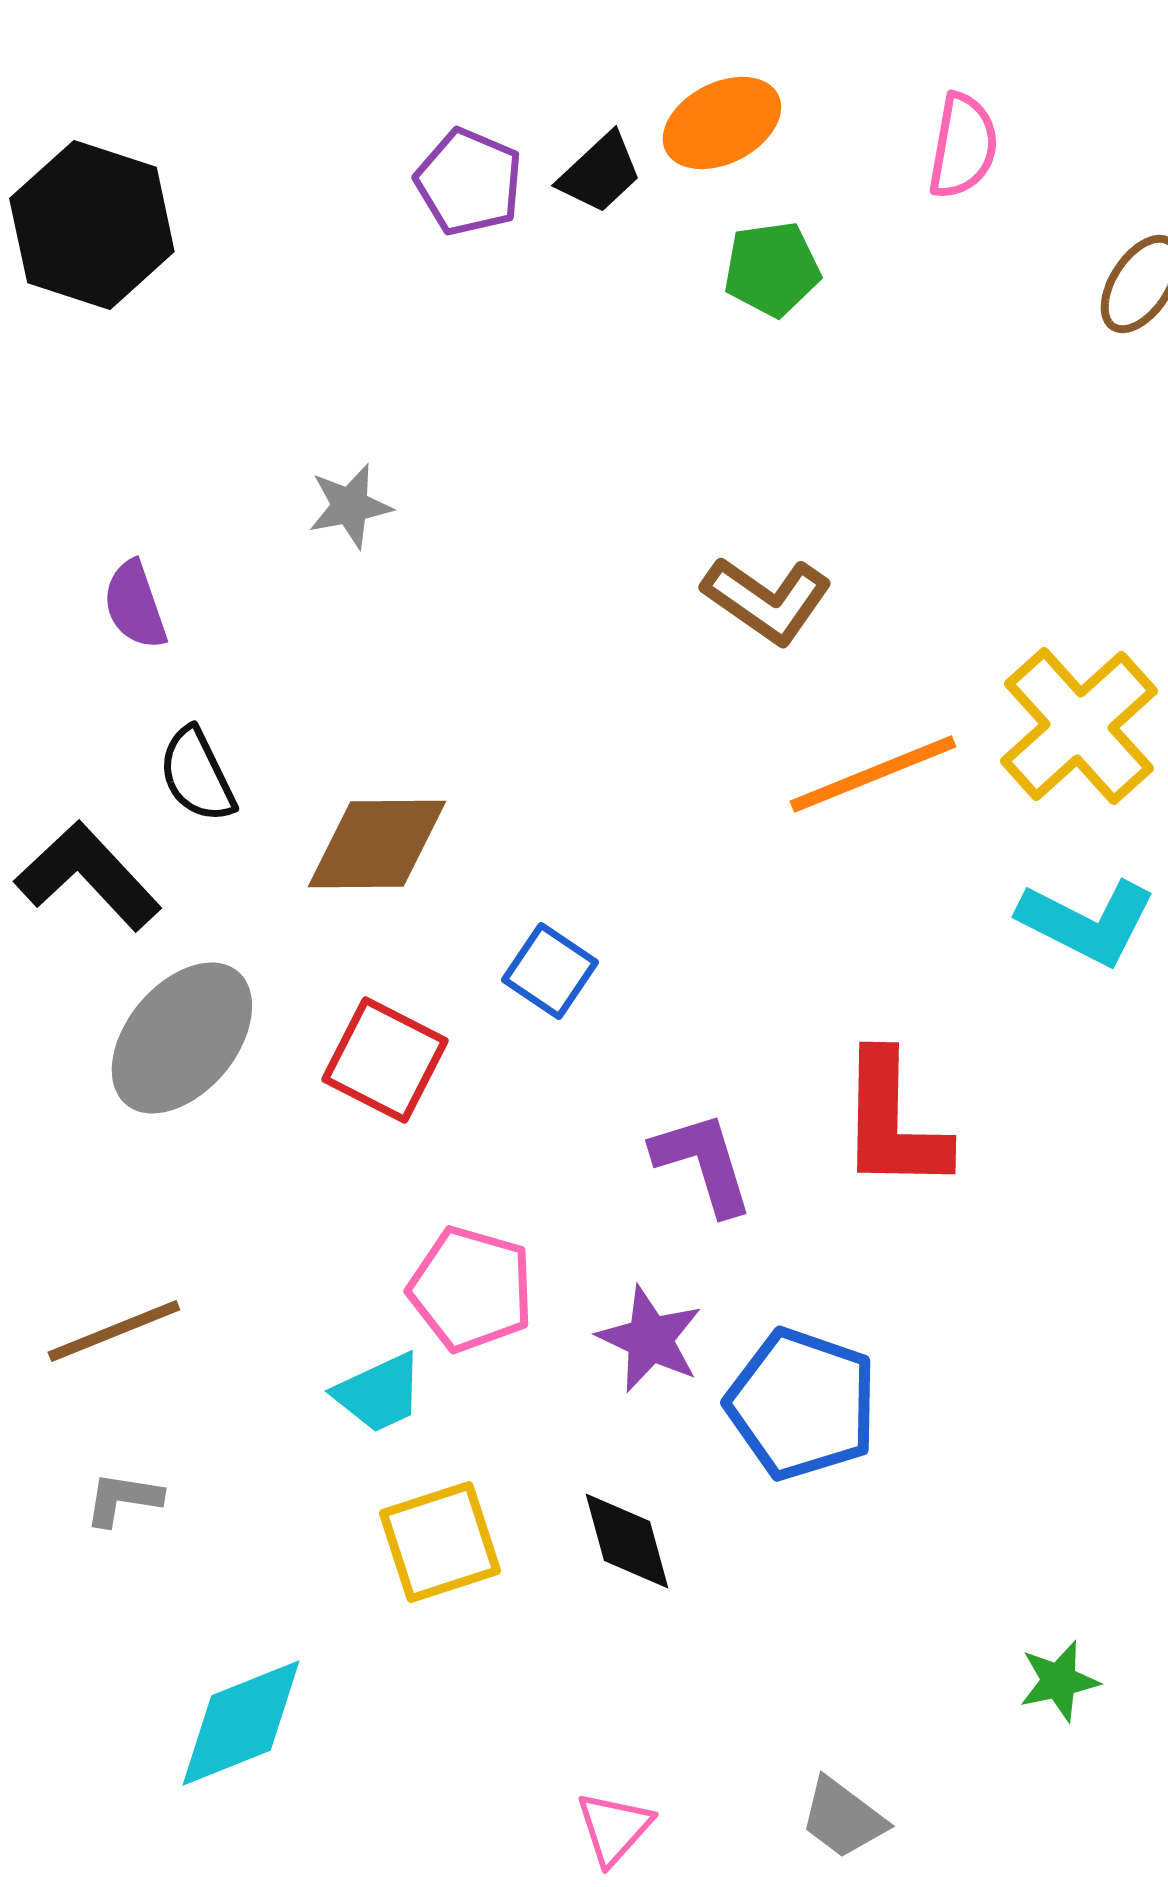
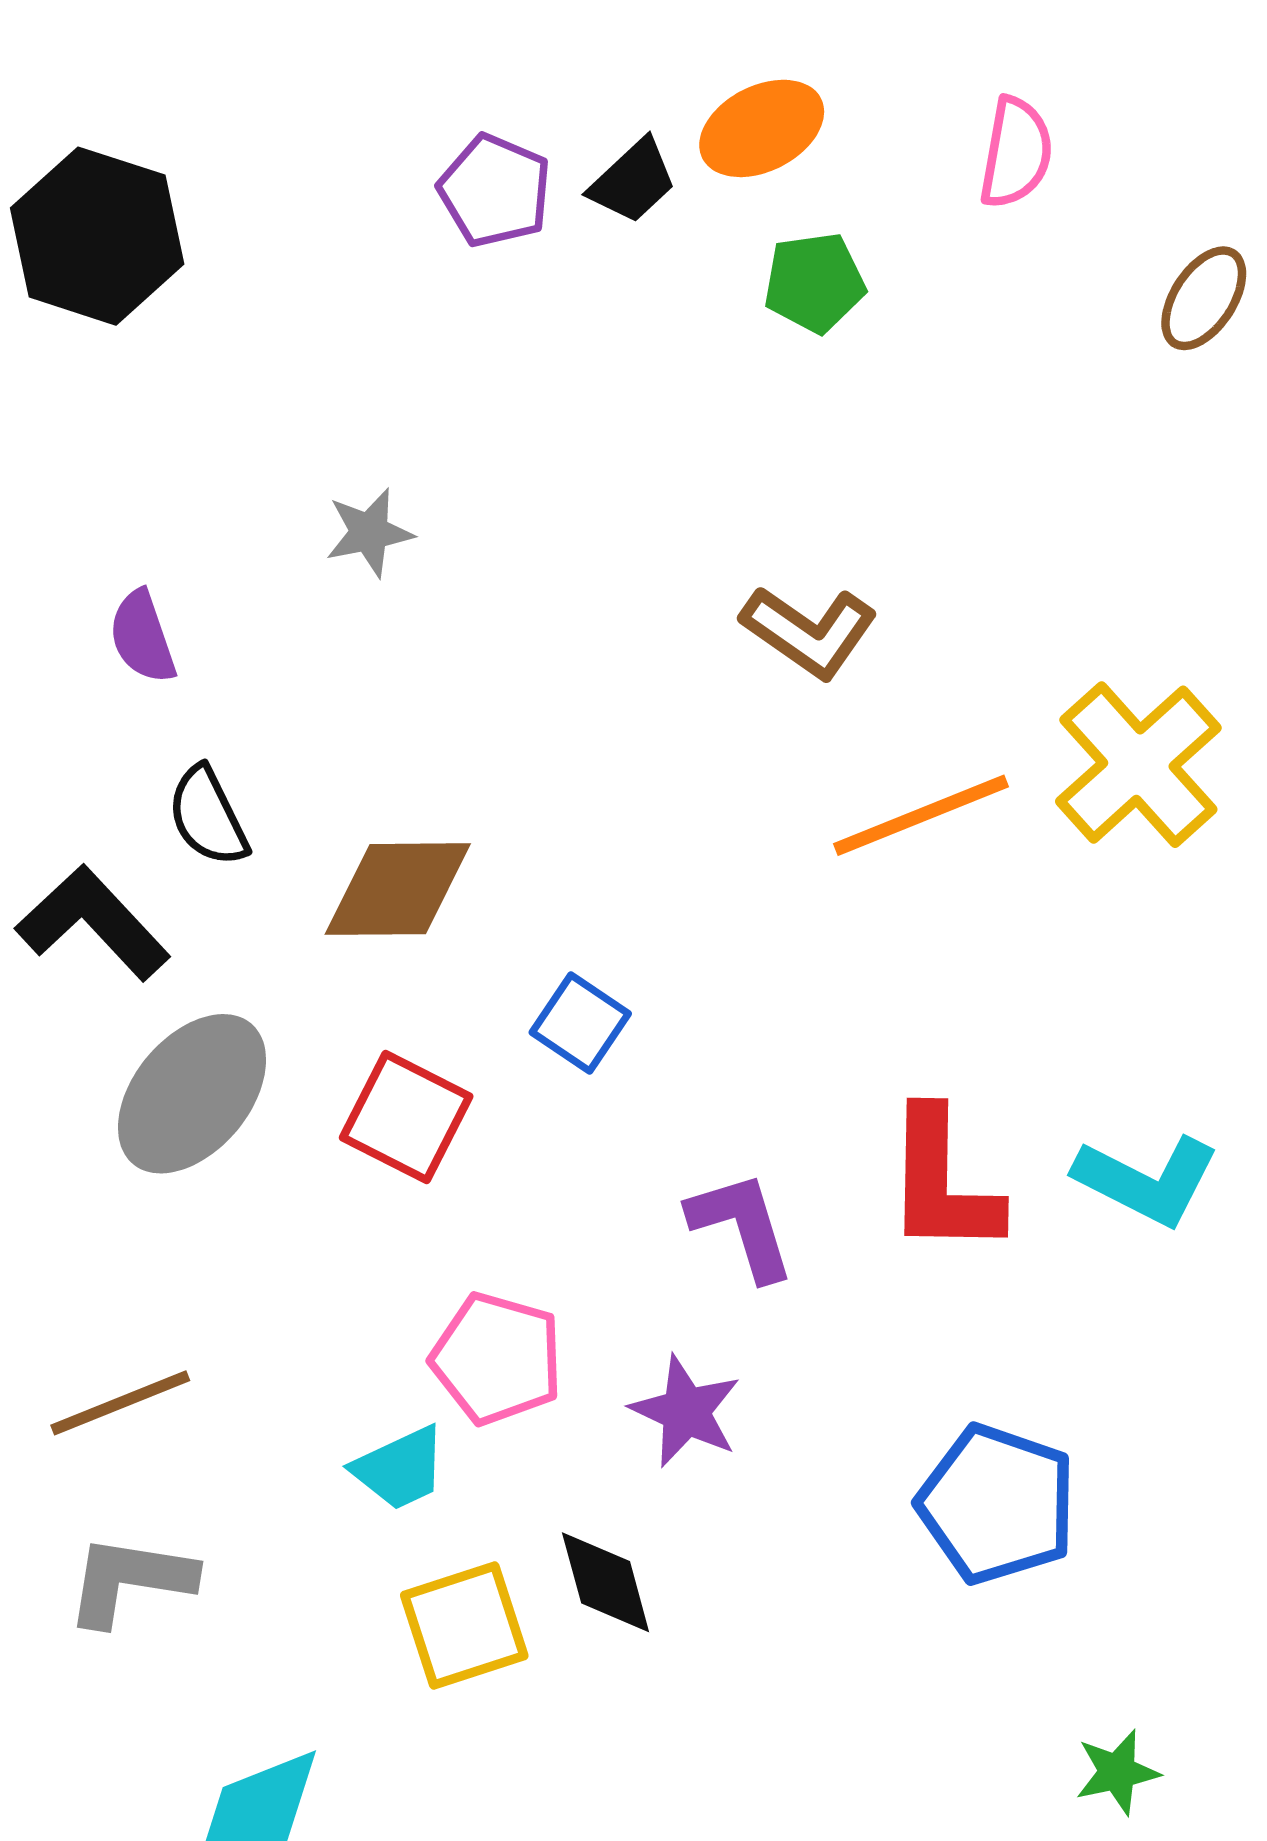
cyan L-shape: (1087, 922) -> (1147, 1180), moved
blue pentagon: (802, 1404) -> (997, 1504), moved
gray L-shape: (123, 1499) -> (130, 1580), size x1.6
black diamond: (627, 1541) -> (606, 1582), moved

